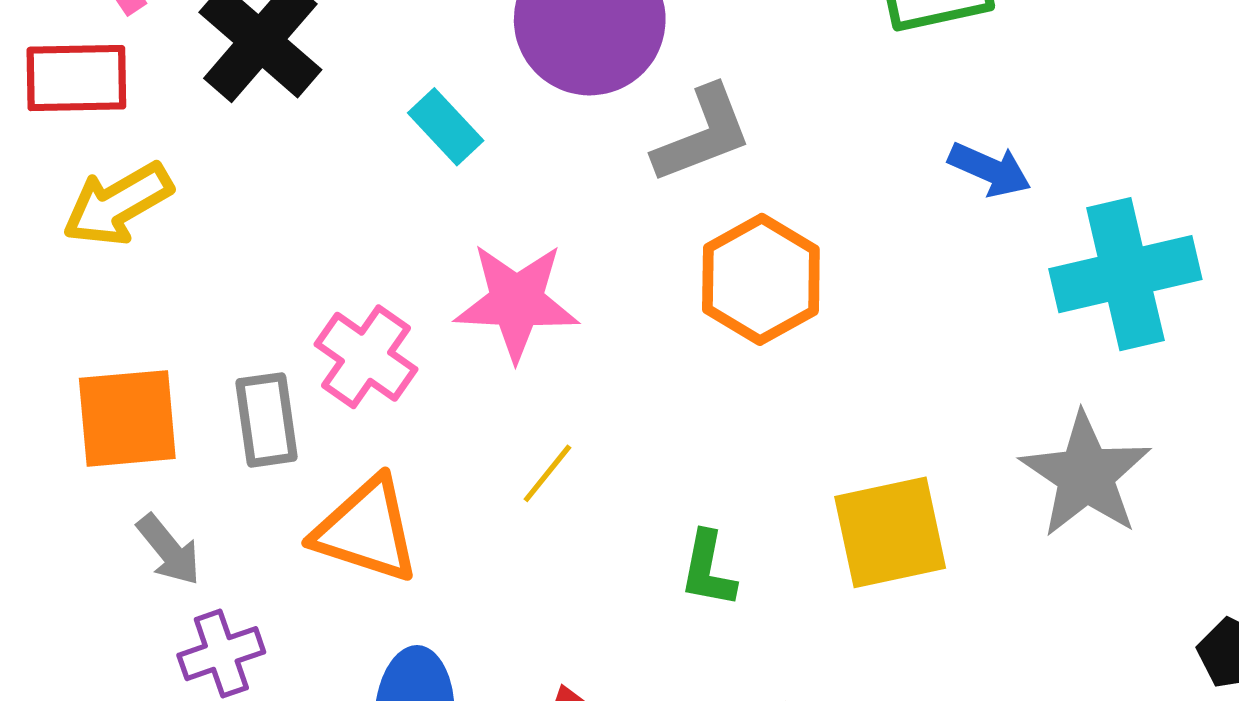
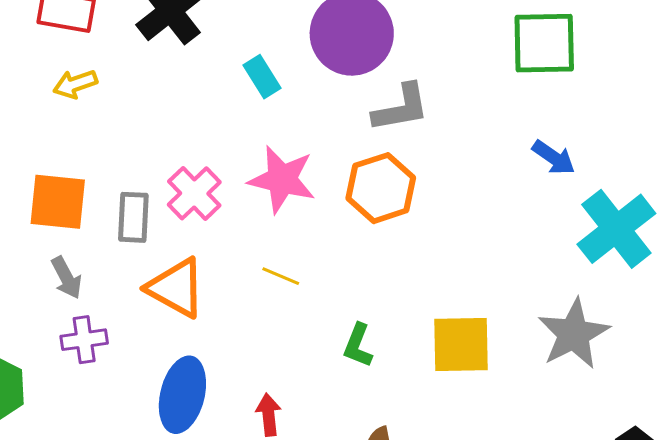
yellow arrow: (118, 204) -> (75, 84), size x0.7
cyan cross: (1125, 274) -> (616, 229), turned -36
orange hexagon: (761, 279) -> (381, 188), moved
yellow line: (547, 473) -> (281, 276), turned 63

